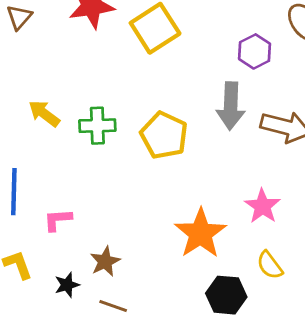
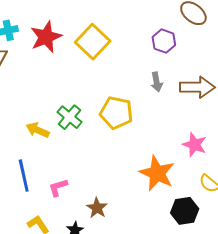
gray arrow: (231, 106) -> (157, 82), size x0.6
yellow arrow: (44, 113) -> (38, 130), moved
green cross: (97, 126) -> (69, 117), turned -35

